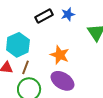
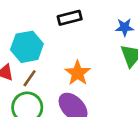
blue star: (68, 14) -> (125, 27), moved

